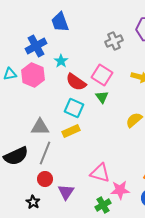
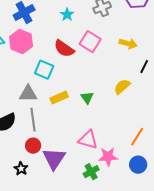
cyan star: (61, 61) -> (67, 15), moved
green triangle: (102, 97) -> (87, 98), moved
cyan square: (74, 108) -> (44, 70), moved
gray line: (45, 153) -> (33, 120), turned -30
purple triangle: (66, 192) -> (54, 159), size x1.4

